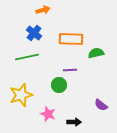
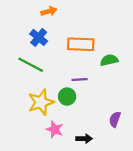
green line: (27, 57) -> (31, 65), turned 40
yellow star: (21, 95) -> (41, 102), moved
purple semicircle: (101, 105) -> (115, 119), turned 72

